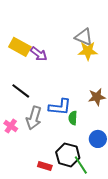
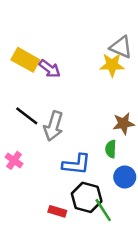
gray triangle: (84, 37) -> (121, 47), moved
blue L-shape: (60, 107) -> (76, 164), moved
gray arrow: (34, 118) -> (53, 126), moved
green semicircle: (73, 118) -> (111, 149), moved

